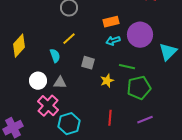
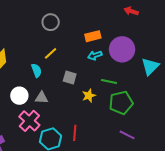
red line: (110, 118) -> (75, 133), moved
purple line: (145, 120) -> (127, 135), turned 49

